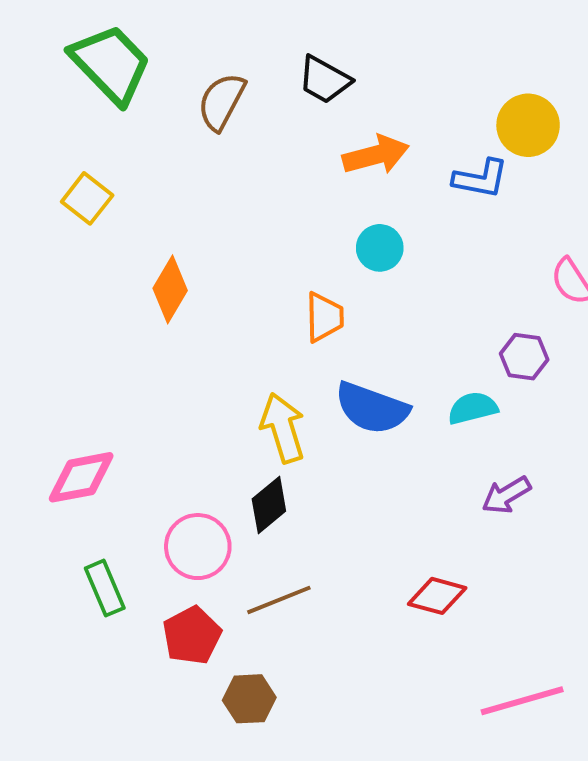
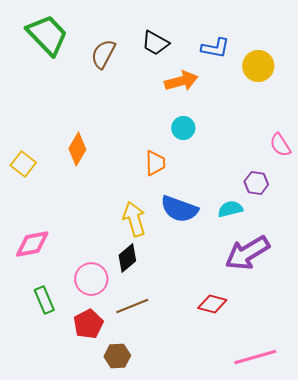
blue L-shape: (481, 179) -> (215, 48), moved
yellow square: (87, 198) -> (23, 164), moved
purple arrow: (506, 495) -> (247, 253), size x1.8

